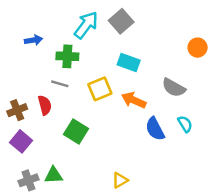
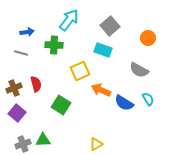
gray square: (121, 21) -> (110, 26), moved
orange circle: (198, 48) -> (148, 38), moved
gray line: (60, 84) -> (21, 53), moved
orange arrow: (134, 100) -> (101, 90), moved
blue semicircle: (155, 129) -> (124, 103), turned -30

